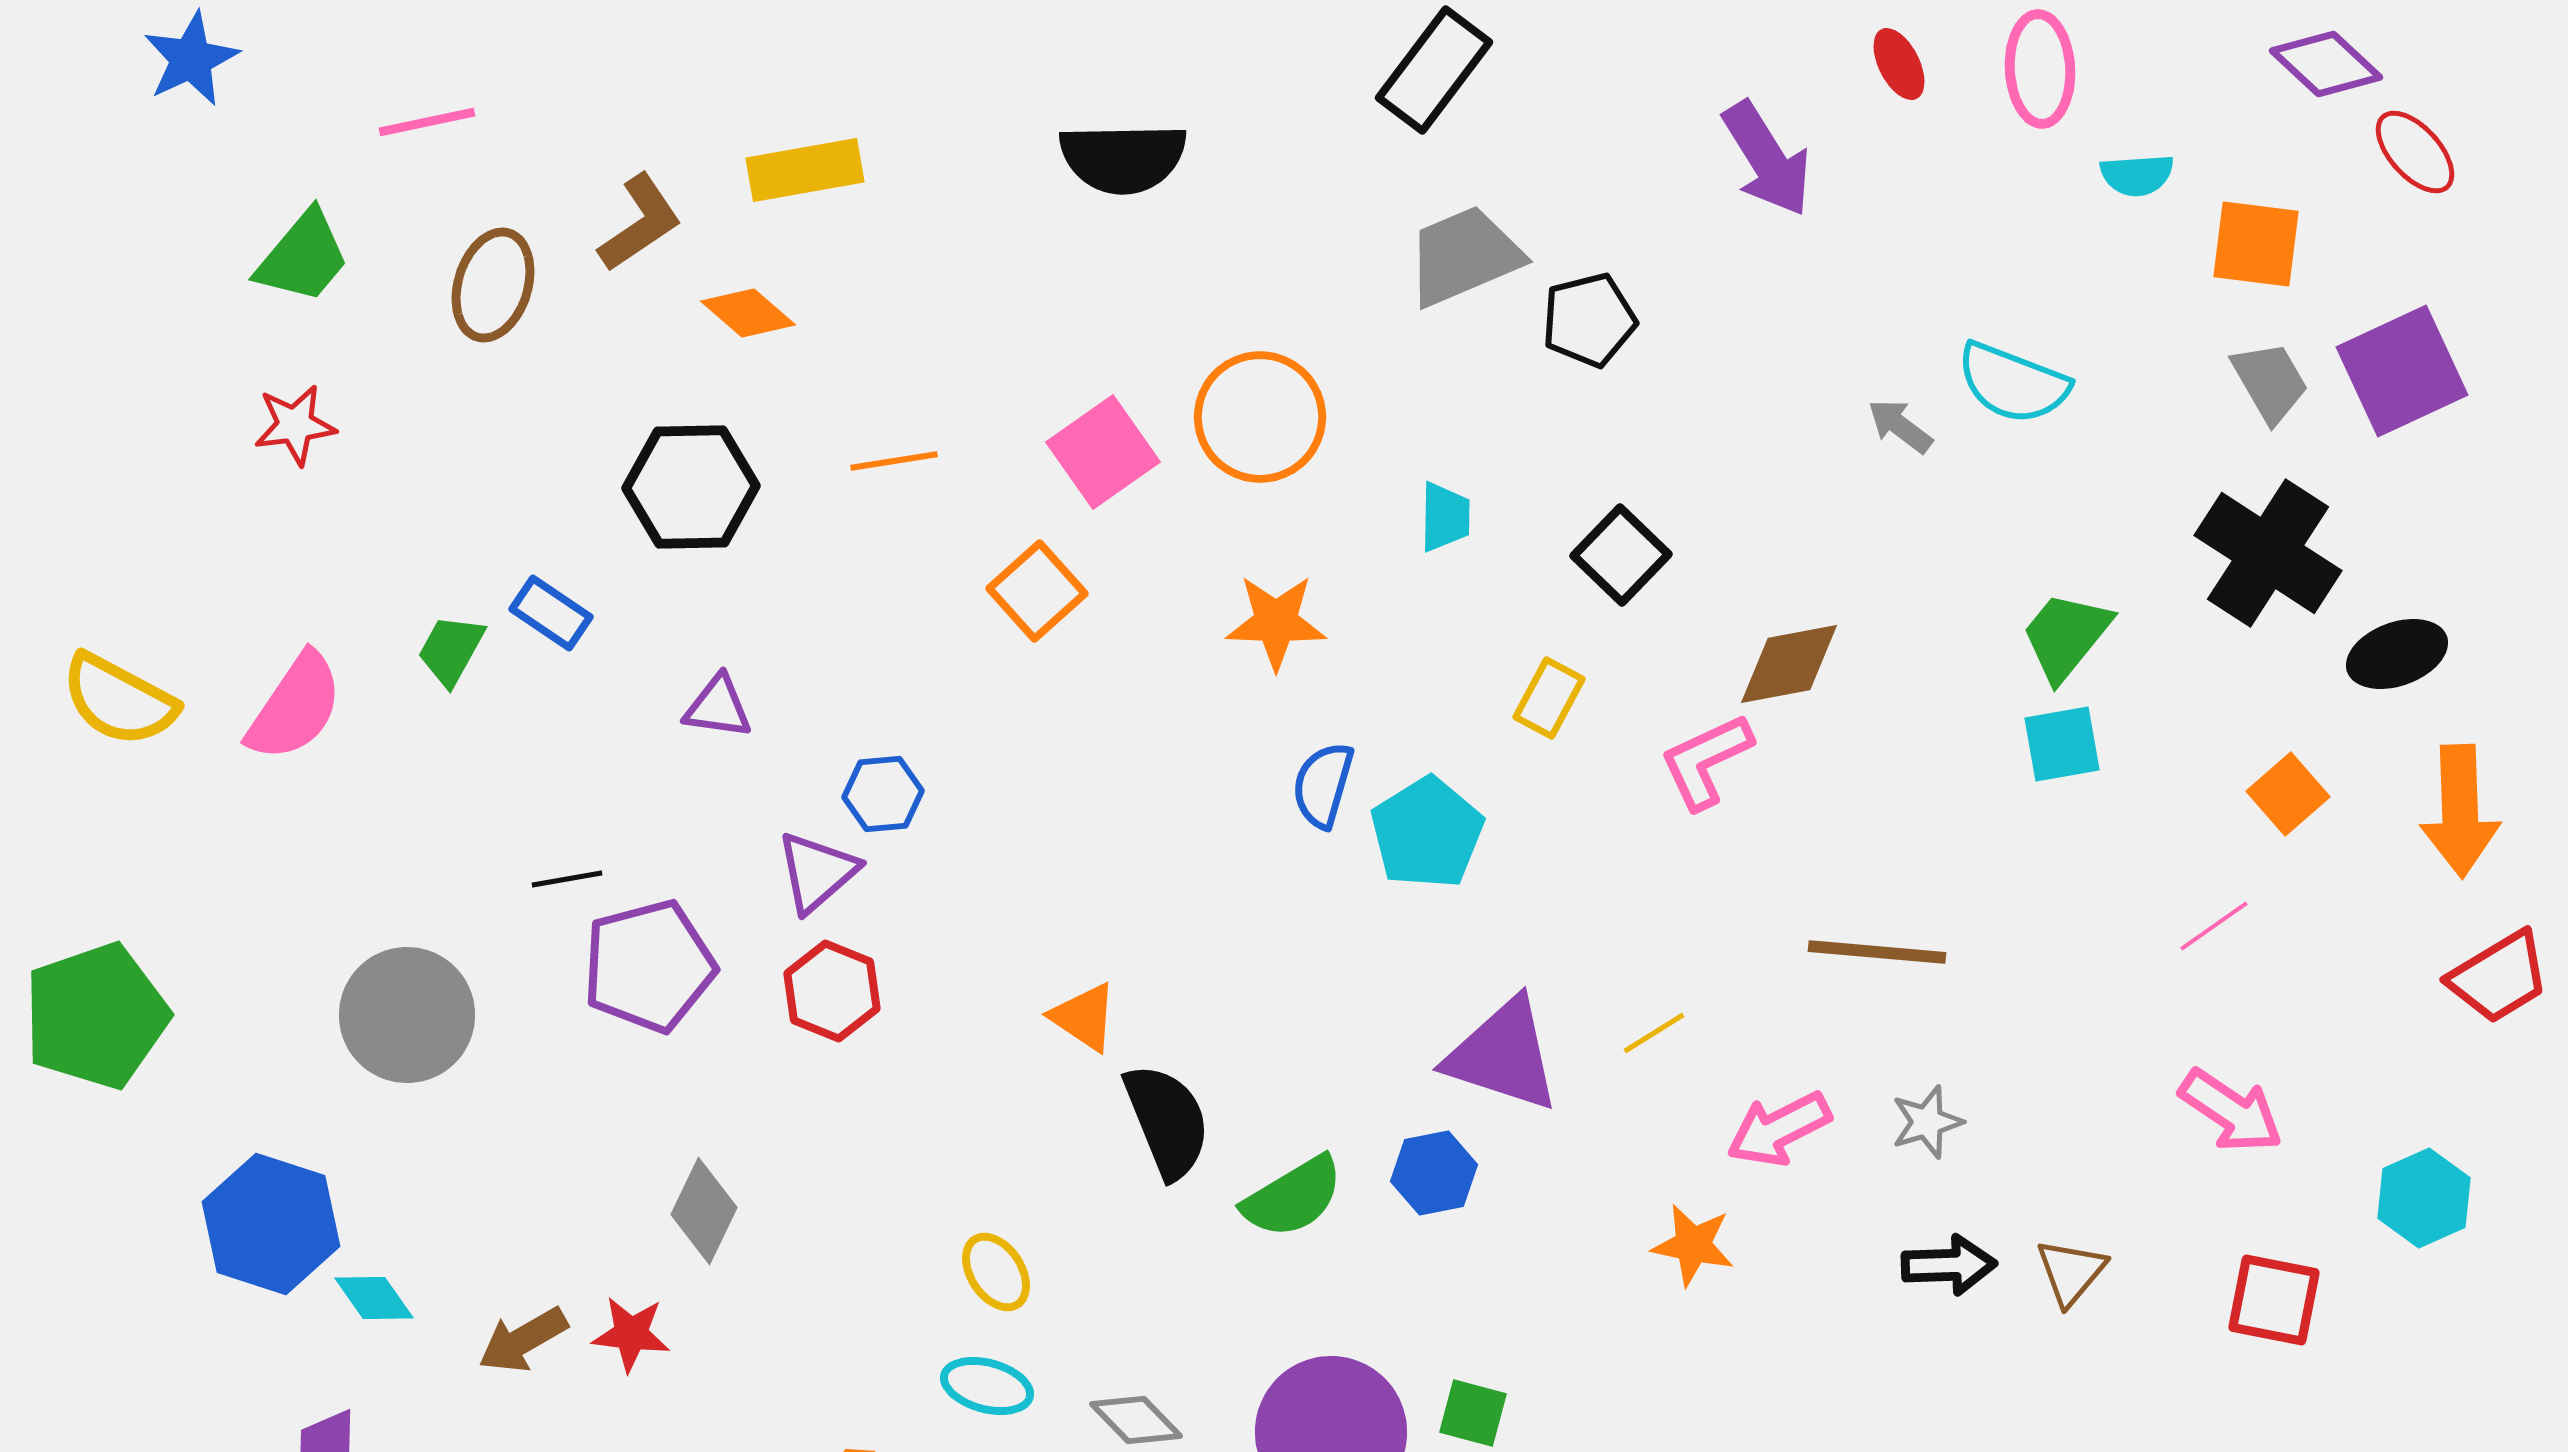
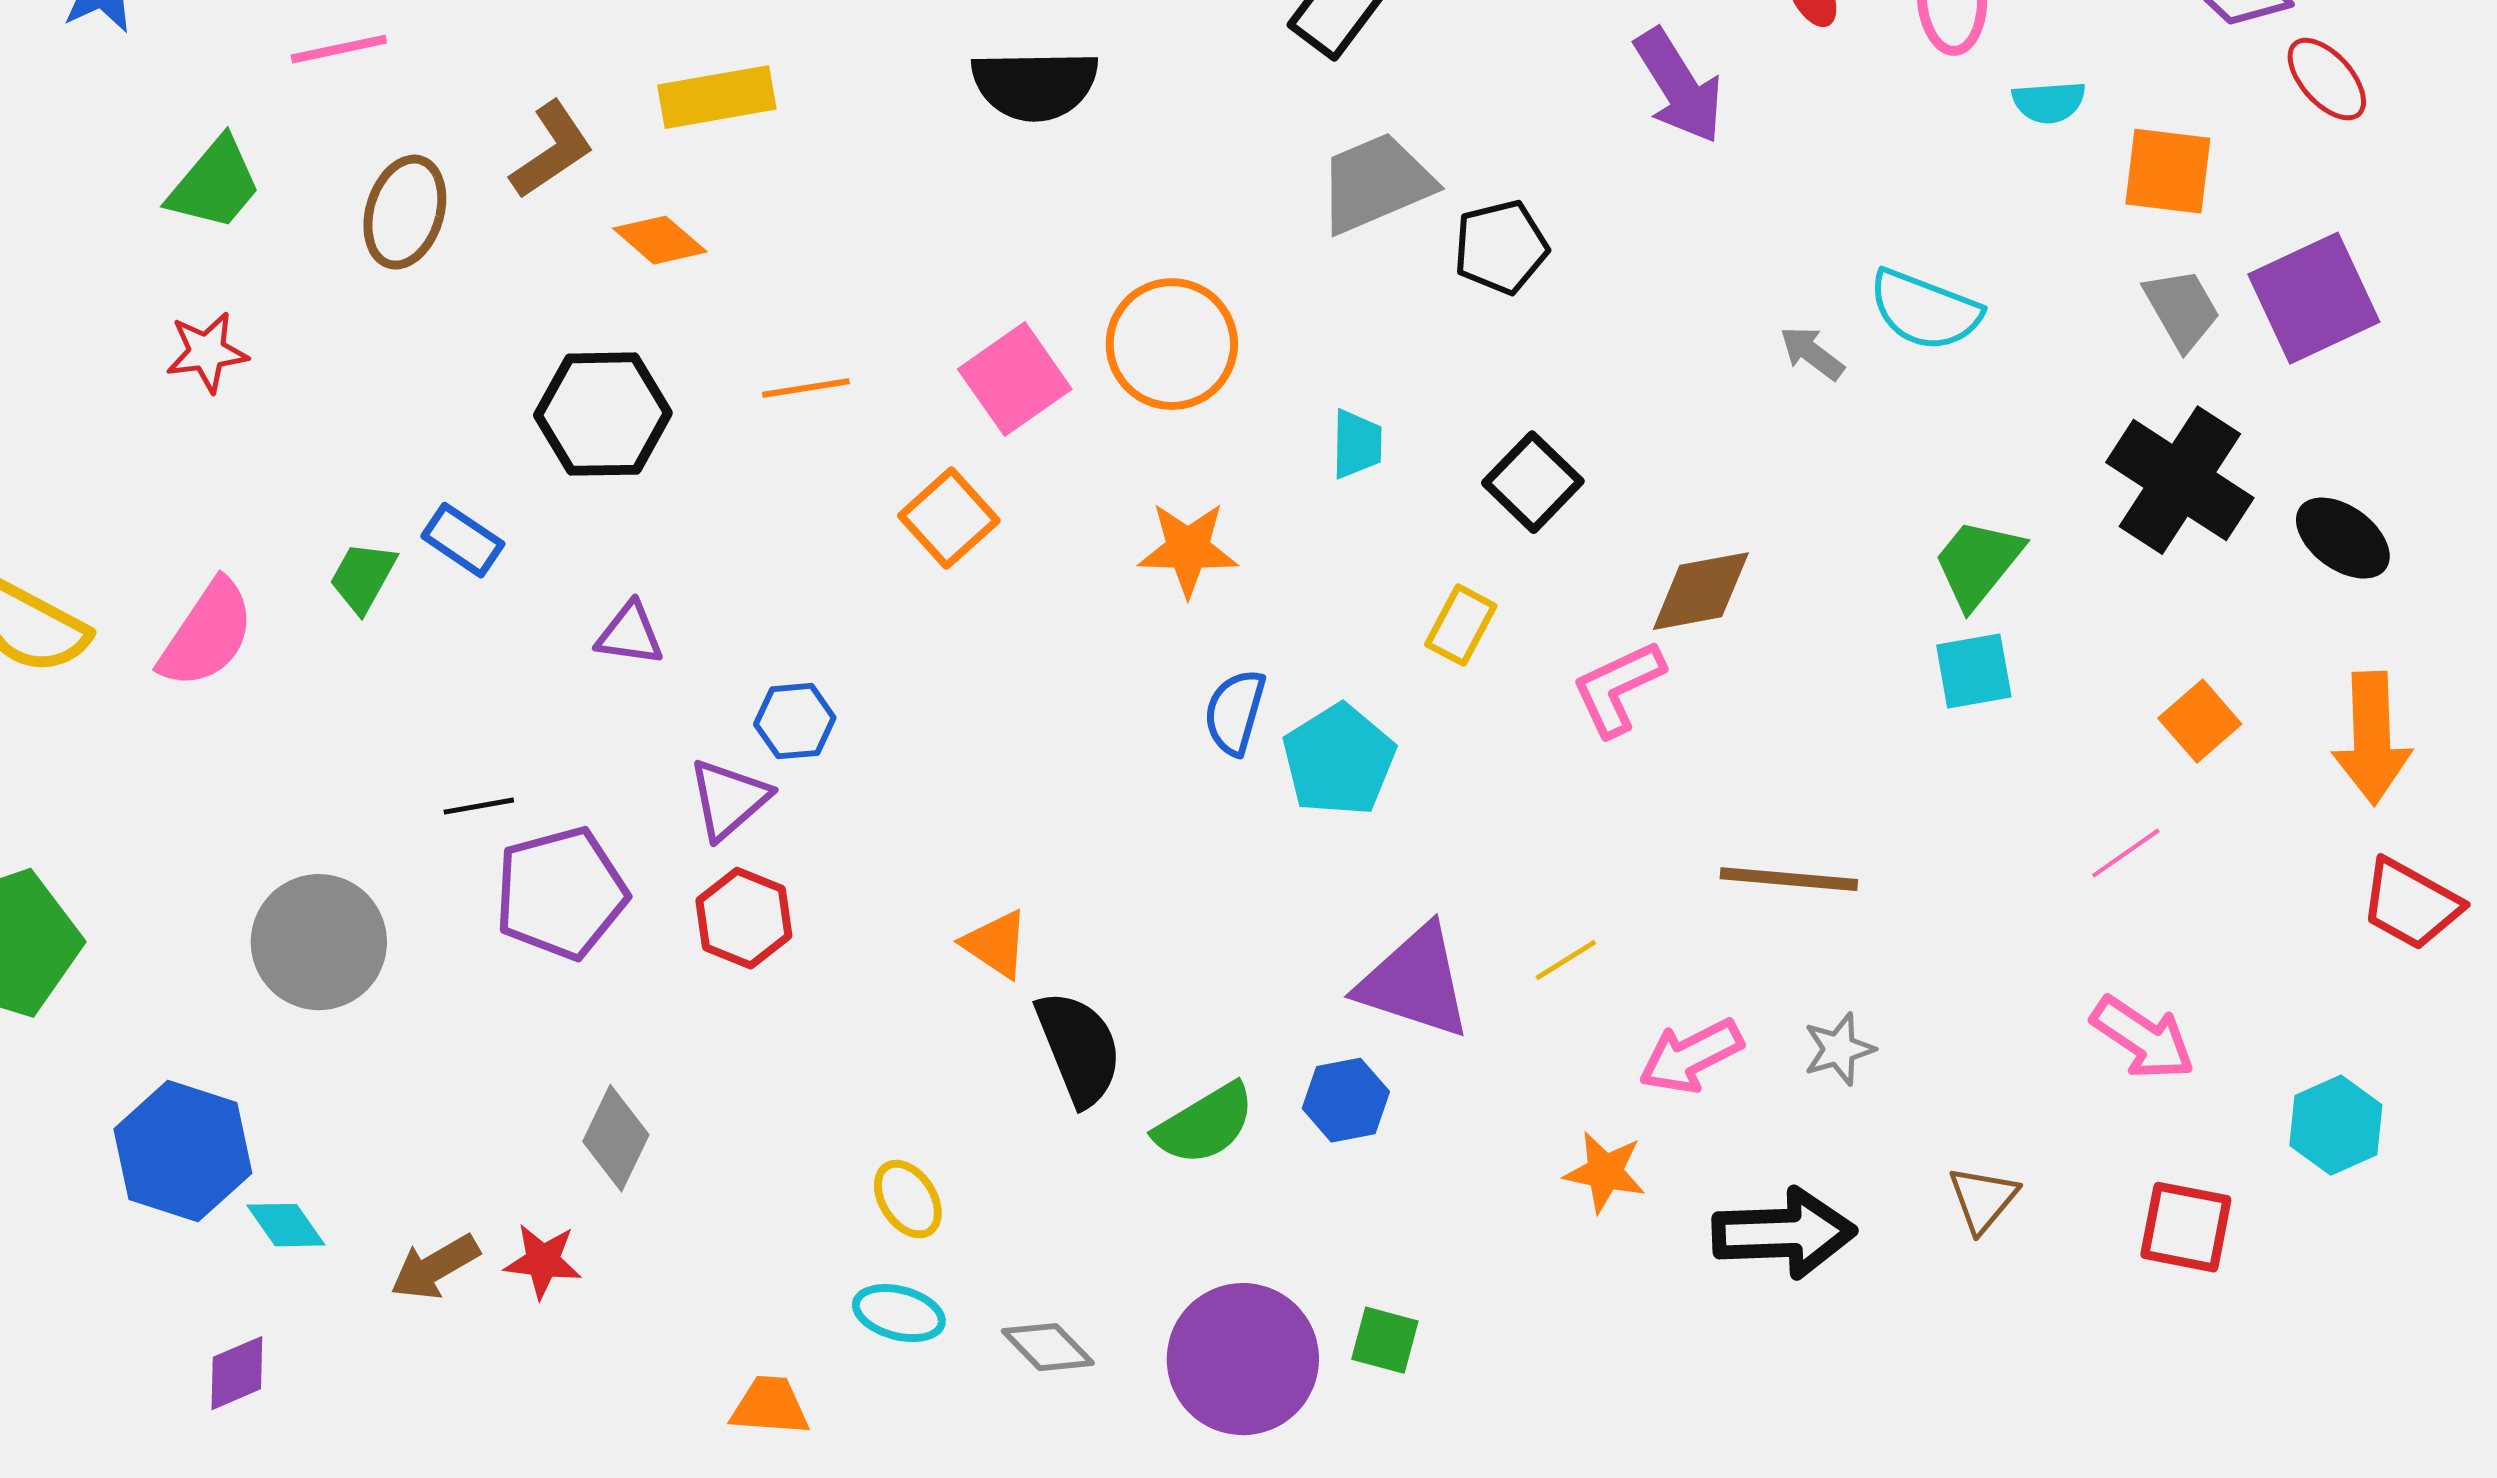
black ellipse: (2397, 654) -> (2343, 538), moved, turned 56
red trapezoid: (2499, 977) -> (2411, 904), turned 60
black arrow: (1949, 1265) -> (1784, 1233), moved, size x1.5

